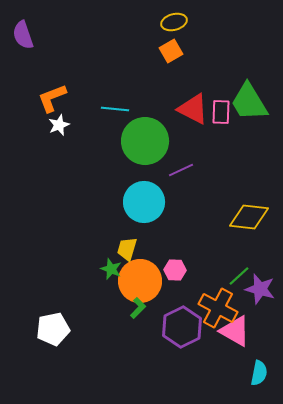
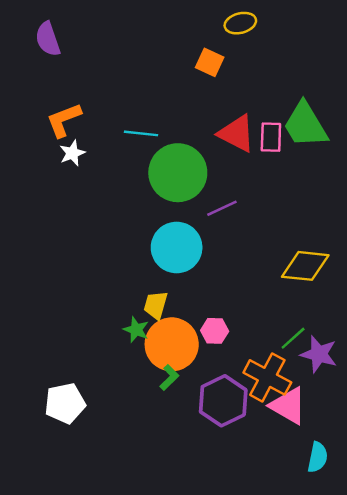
yellow ellipse: (174, 22) -> (240, 23), moved
purple semicircle: (23, 35) -> (48, 39), moved
orange square: (171, 51) -> (210, 62), turned -35

